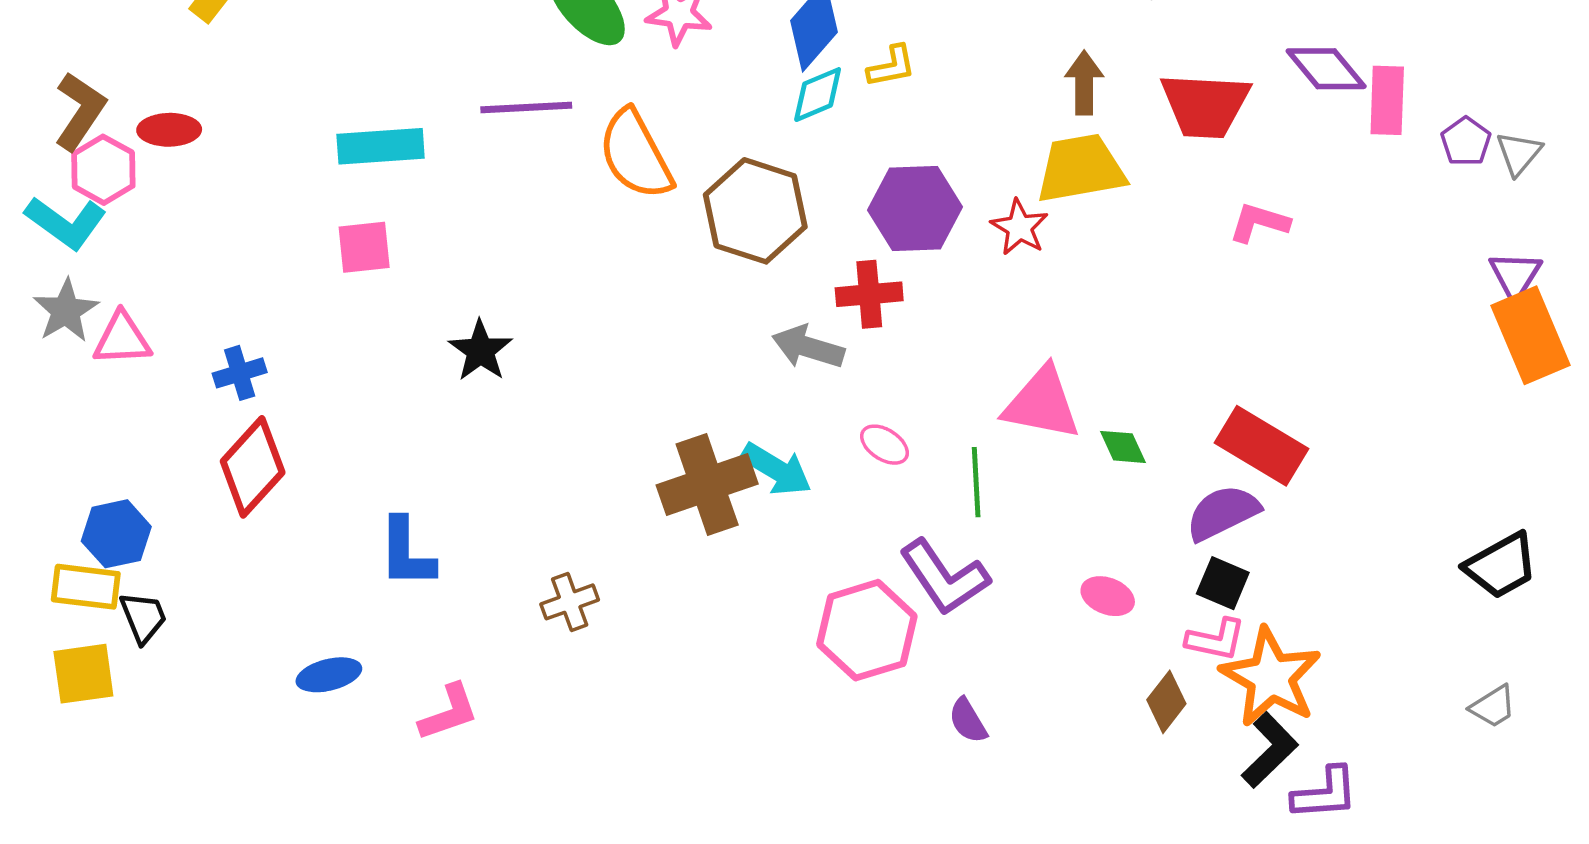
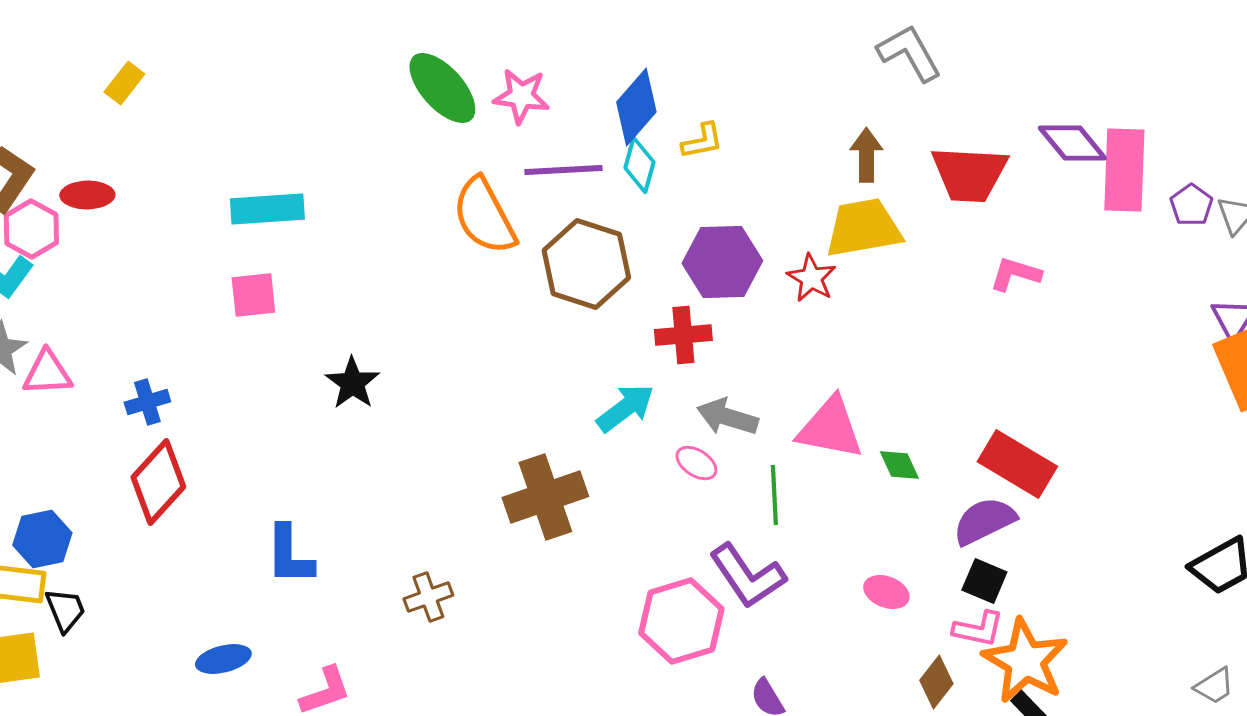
cyan diamond: (818, 95) -> (639, 165), turned -52
pink rectangle: (1387, 100) -> (1124, 170), size x1.4
purple line: (526, 107) -> (563, 170), moved
gray arrow: (808, 347) -> (727, 417), moved
cyan arrow: (776, 469) -> (625, 408), moved, turned -68

